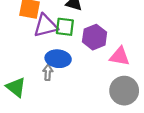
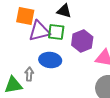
gray arrow: (48, 72) -> (29, 74), moved
green triangle: (16, 87) -> (13, 85), turned -48

